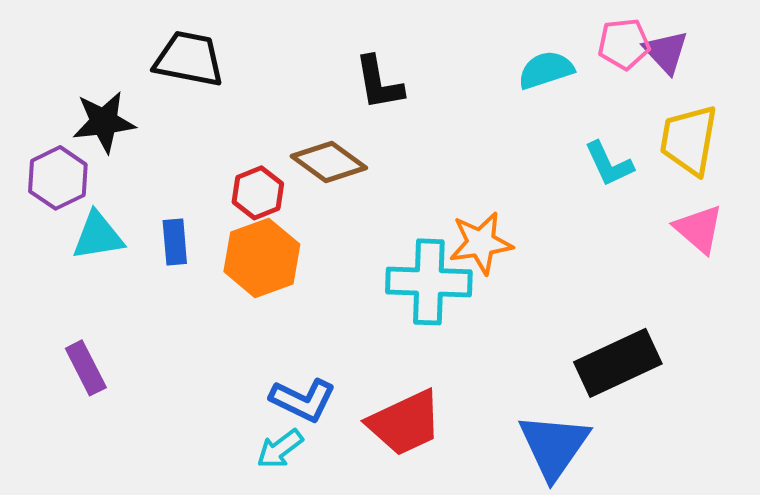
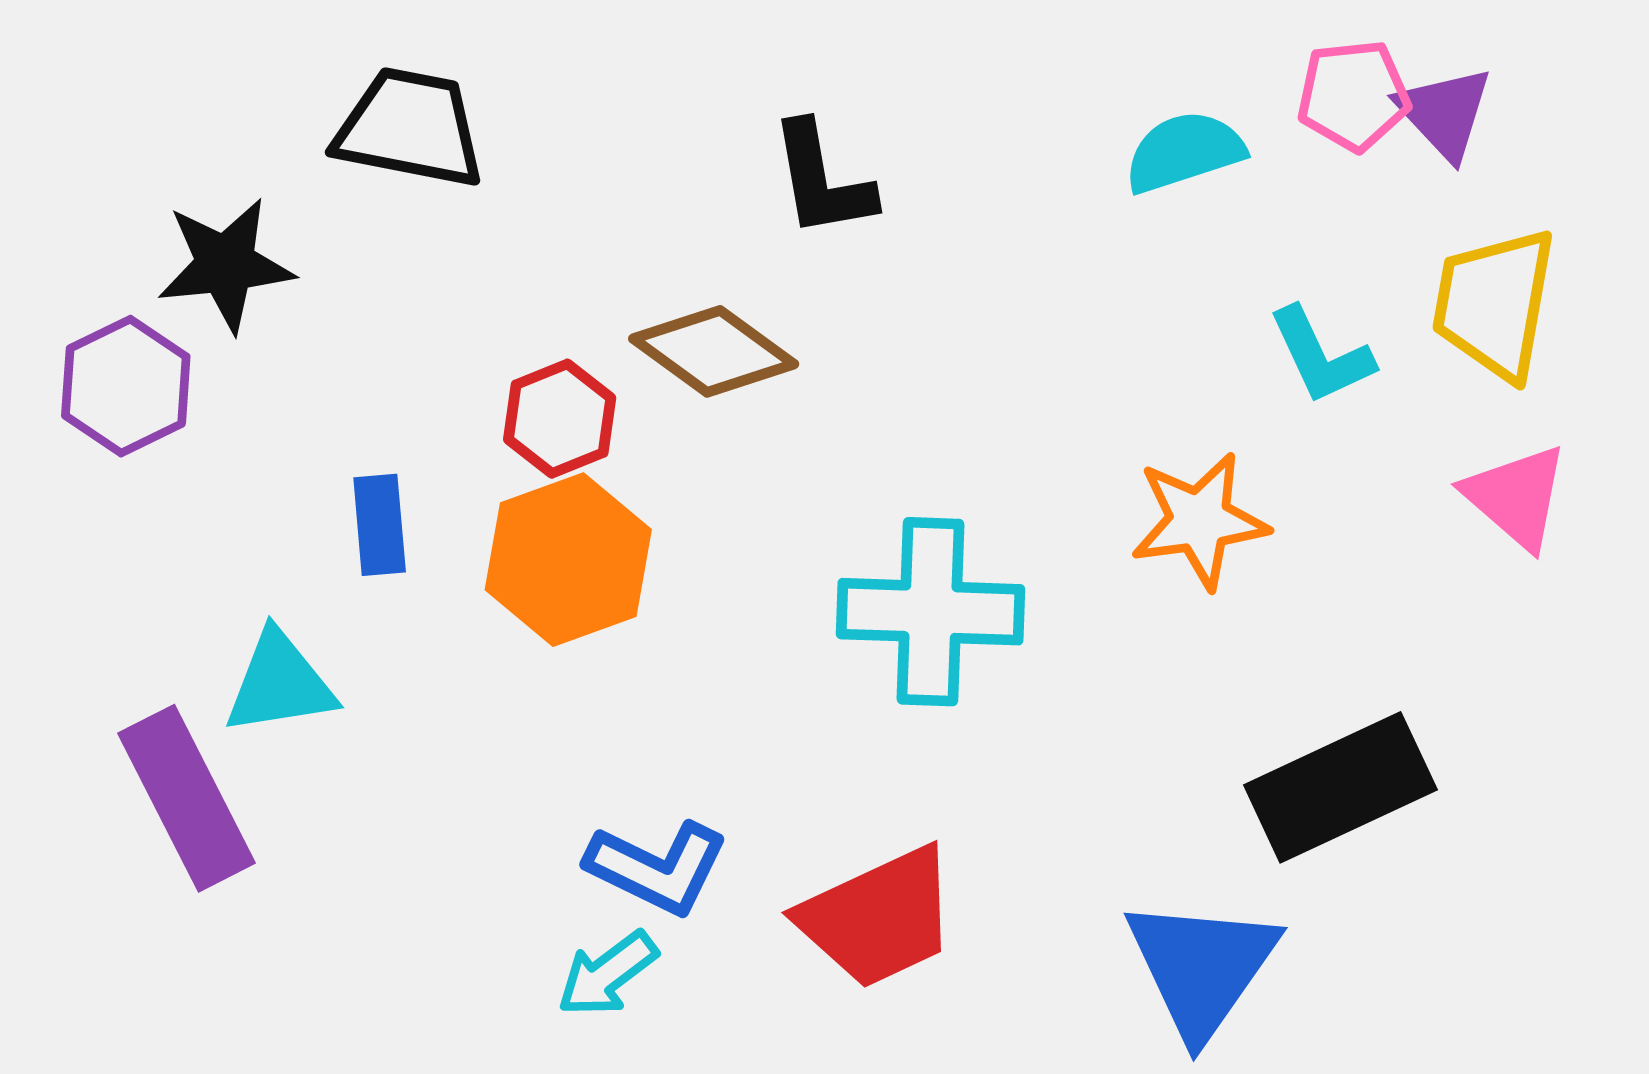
cyan triangle: (98, 236) -> (280, 683), moved
orange star: (481, 243) -> (1199, 521), moved
purple rectangle: (86, 368) -> (187, 798), size x1.5

